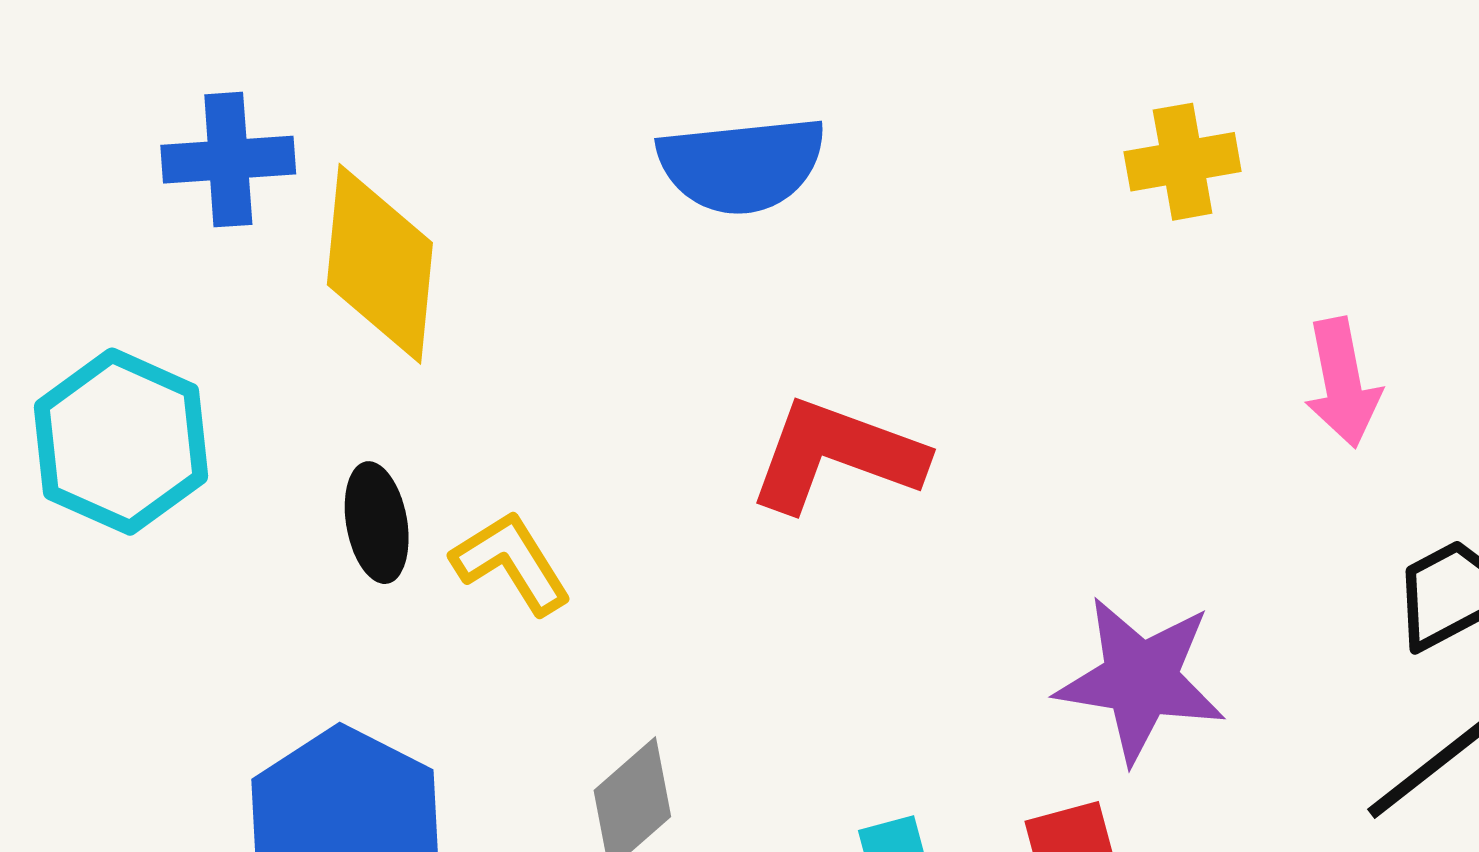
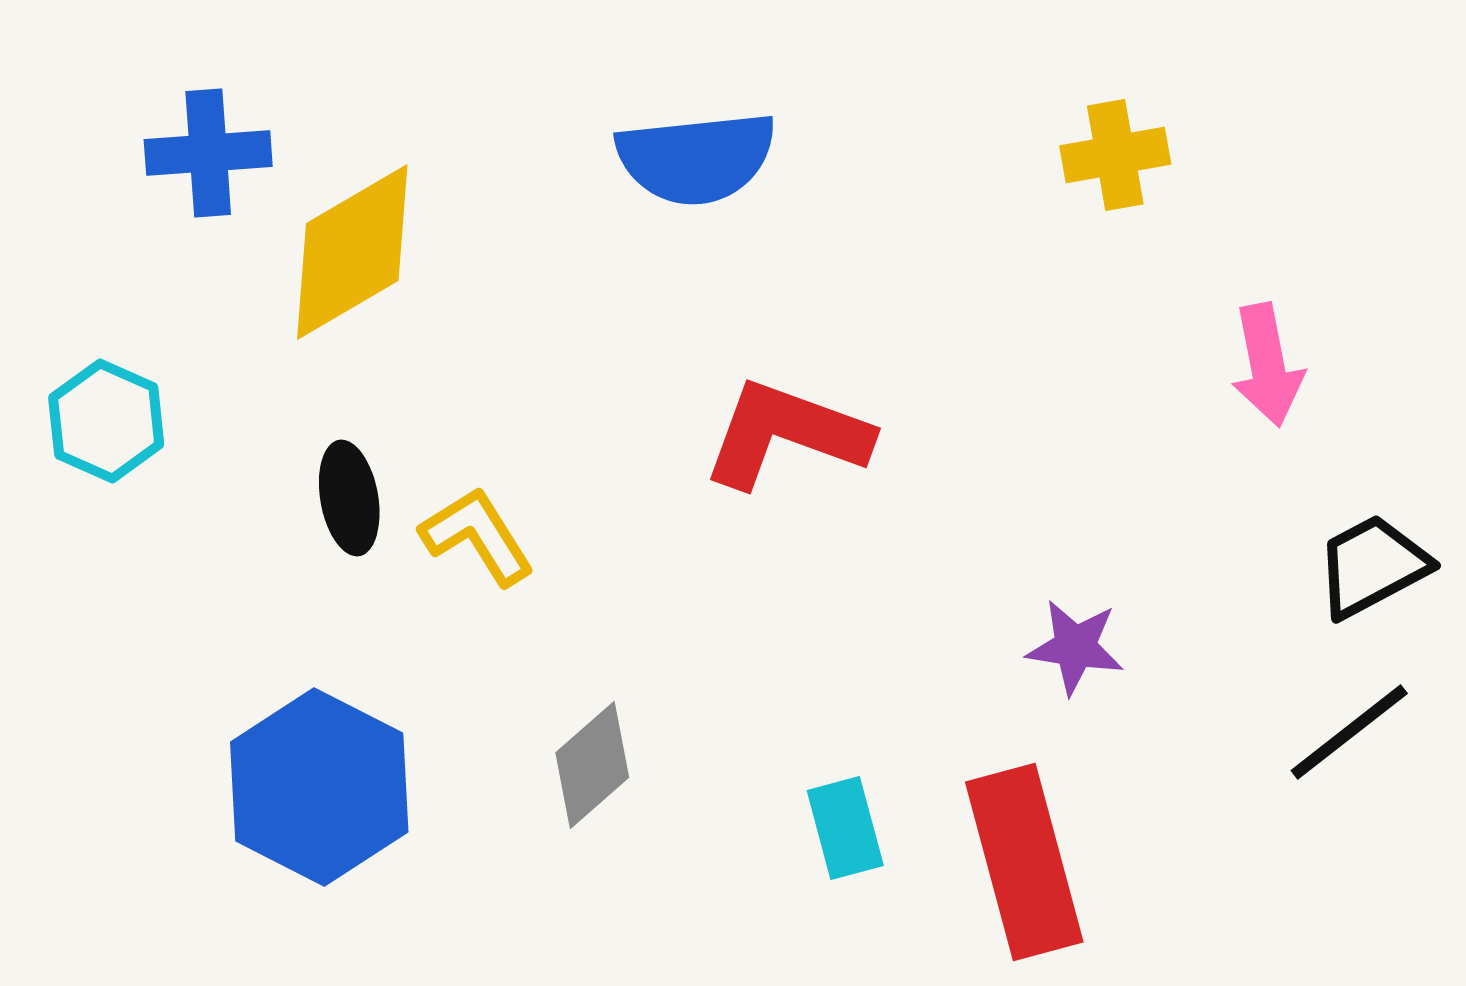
yellow diamond: (380, 264) -> (352, 252), turned 54
cyan hexagon: (121, 442) -> (106, 421), size x0.7
purple star: (1140, 679) -> (1075, 647), size x0.6

